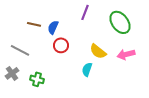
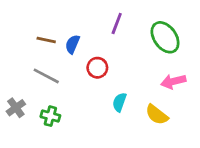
red circle: (61, 45) -> (97, 68), moved
gray line: (20, 50) -> (46, 76), moved
yellow semicircle: (98, 51) -> (157, 115), moved

